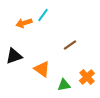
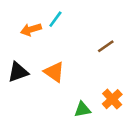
brown line: (70, 45) -> (106, 46), moved
orange triangle: (42, 69) -> (54, 72), moved

